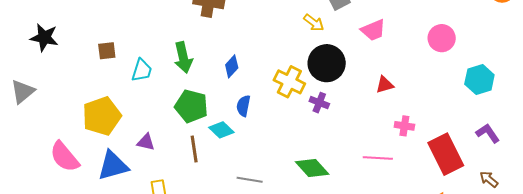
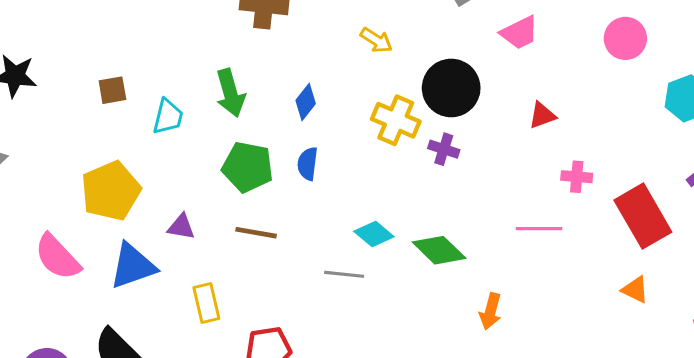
yellow arrow: (314, 23) -> (376, 40), moved
blue semicircle: (243, 106) -> (308, 164), moved
cyan diamond: (221, 130) -> (374, 234), moved
brown line: (194, 149) -> (256, 233), turned -68

